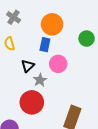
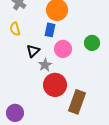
green circle: (87, 39) -> (92, 43), moved
red circle: (32, 102) -> (55, 85), moved

